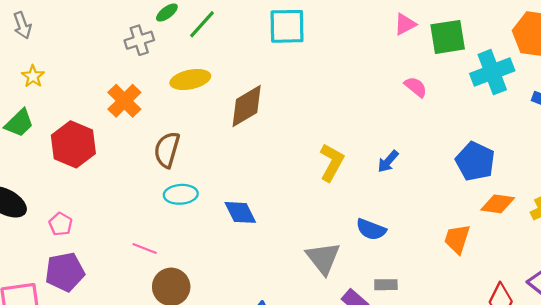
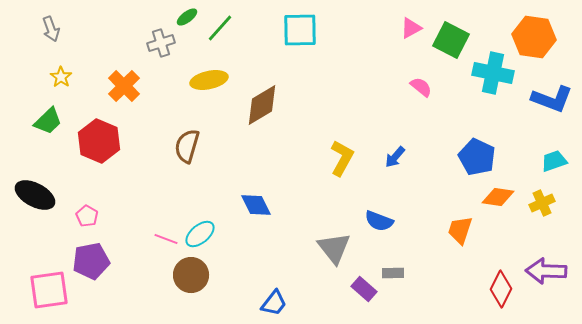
green square: (448, 37) -> (451, 40), turned 36
cyan cross: (492, 72) -> (493, 73), turned 33
orange cross: (124, 101) -> (124, 86), moved
cyan ellipse: (181, 194) -> (200, 234), moved, turned -36

